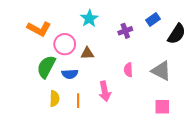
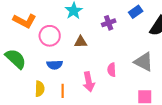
brown triangle: (87, 53) -> (81, 42), moved
green semicircle: (46, 67) -> (16, 59), moved, turned 105
pink semicircle: (128, 70) -> (112, 70), moved

